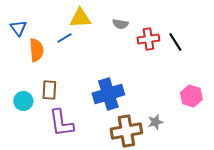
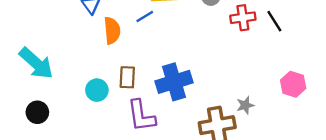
blue cross: (108, 94) -> (174, 82), moved
gray star: (155, 122) -> (245, 105), moved

